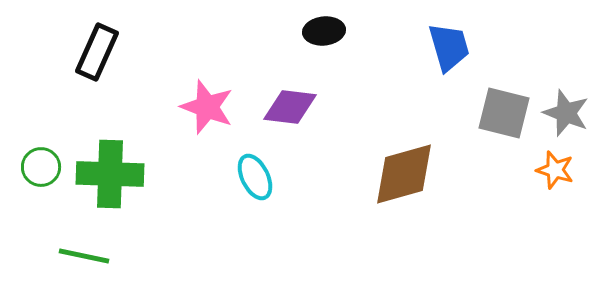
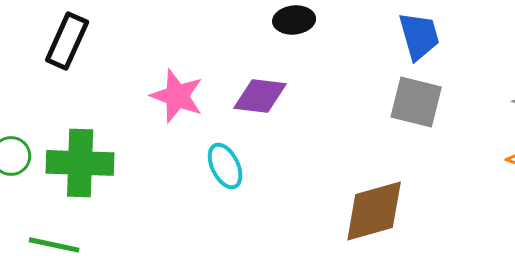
gray square: (504, 113) -> (416, 102), moved
brown diamond: (404, 174) -> (374, 211), moved

